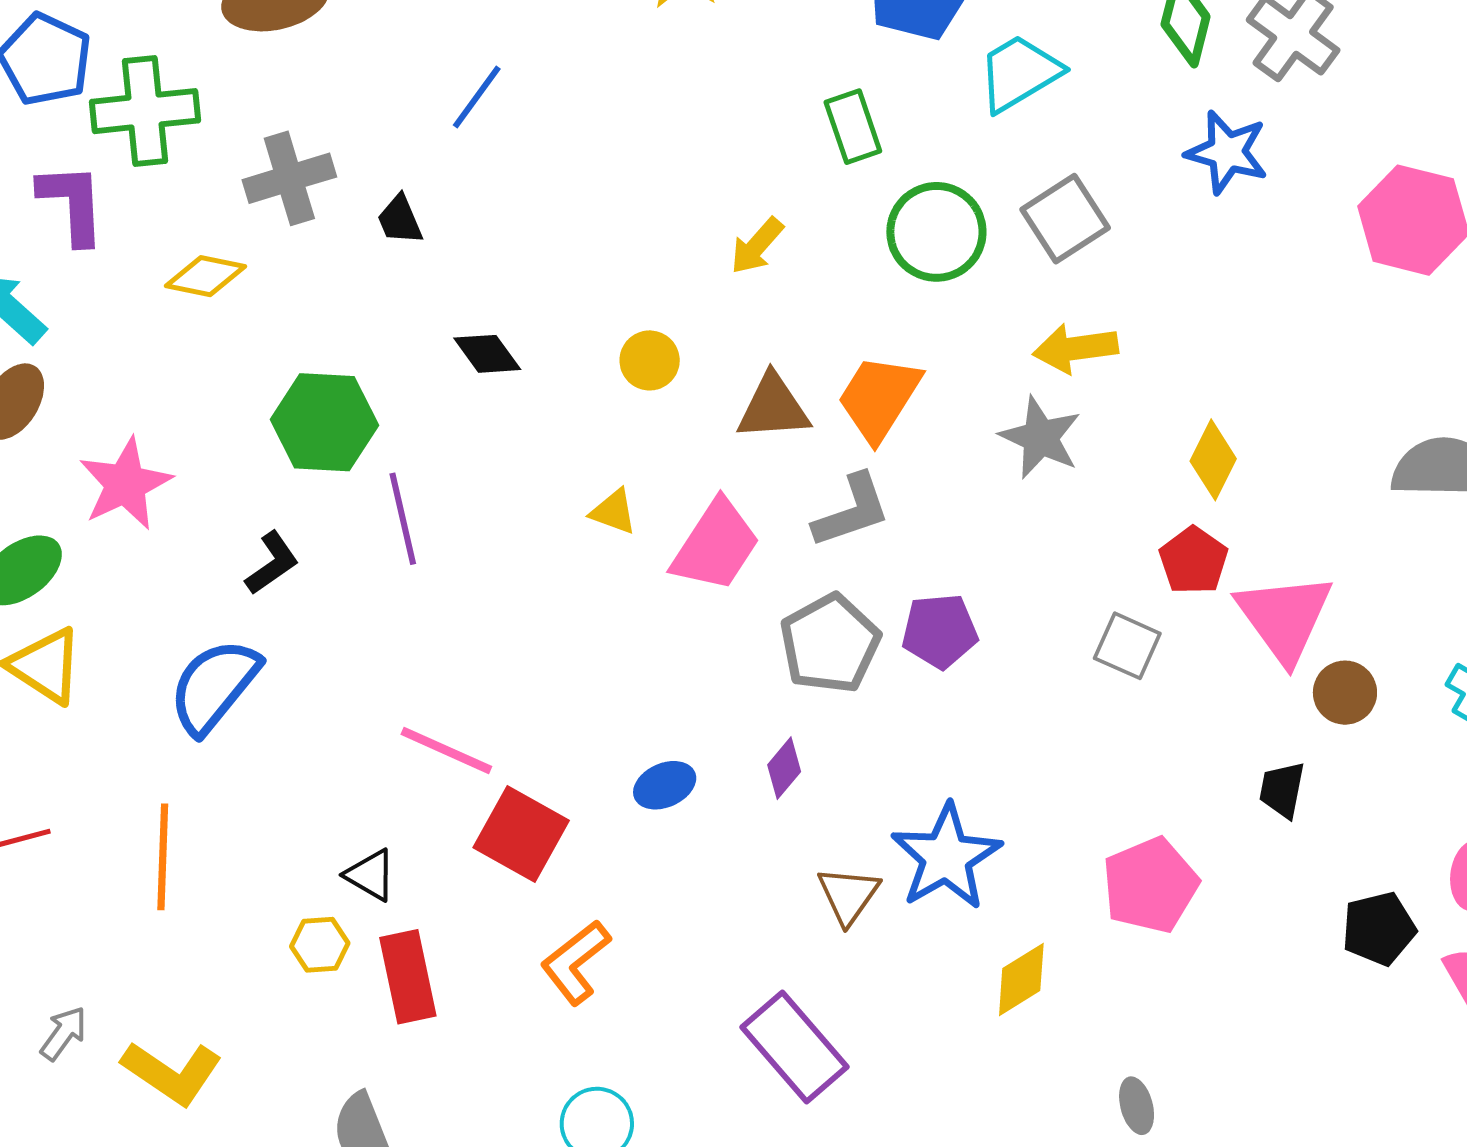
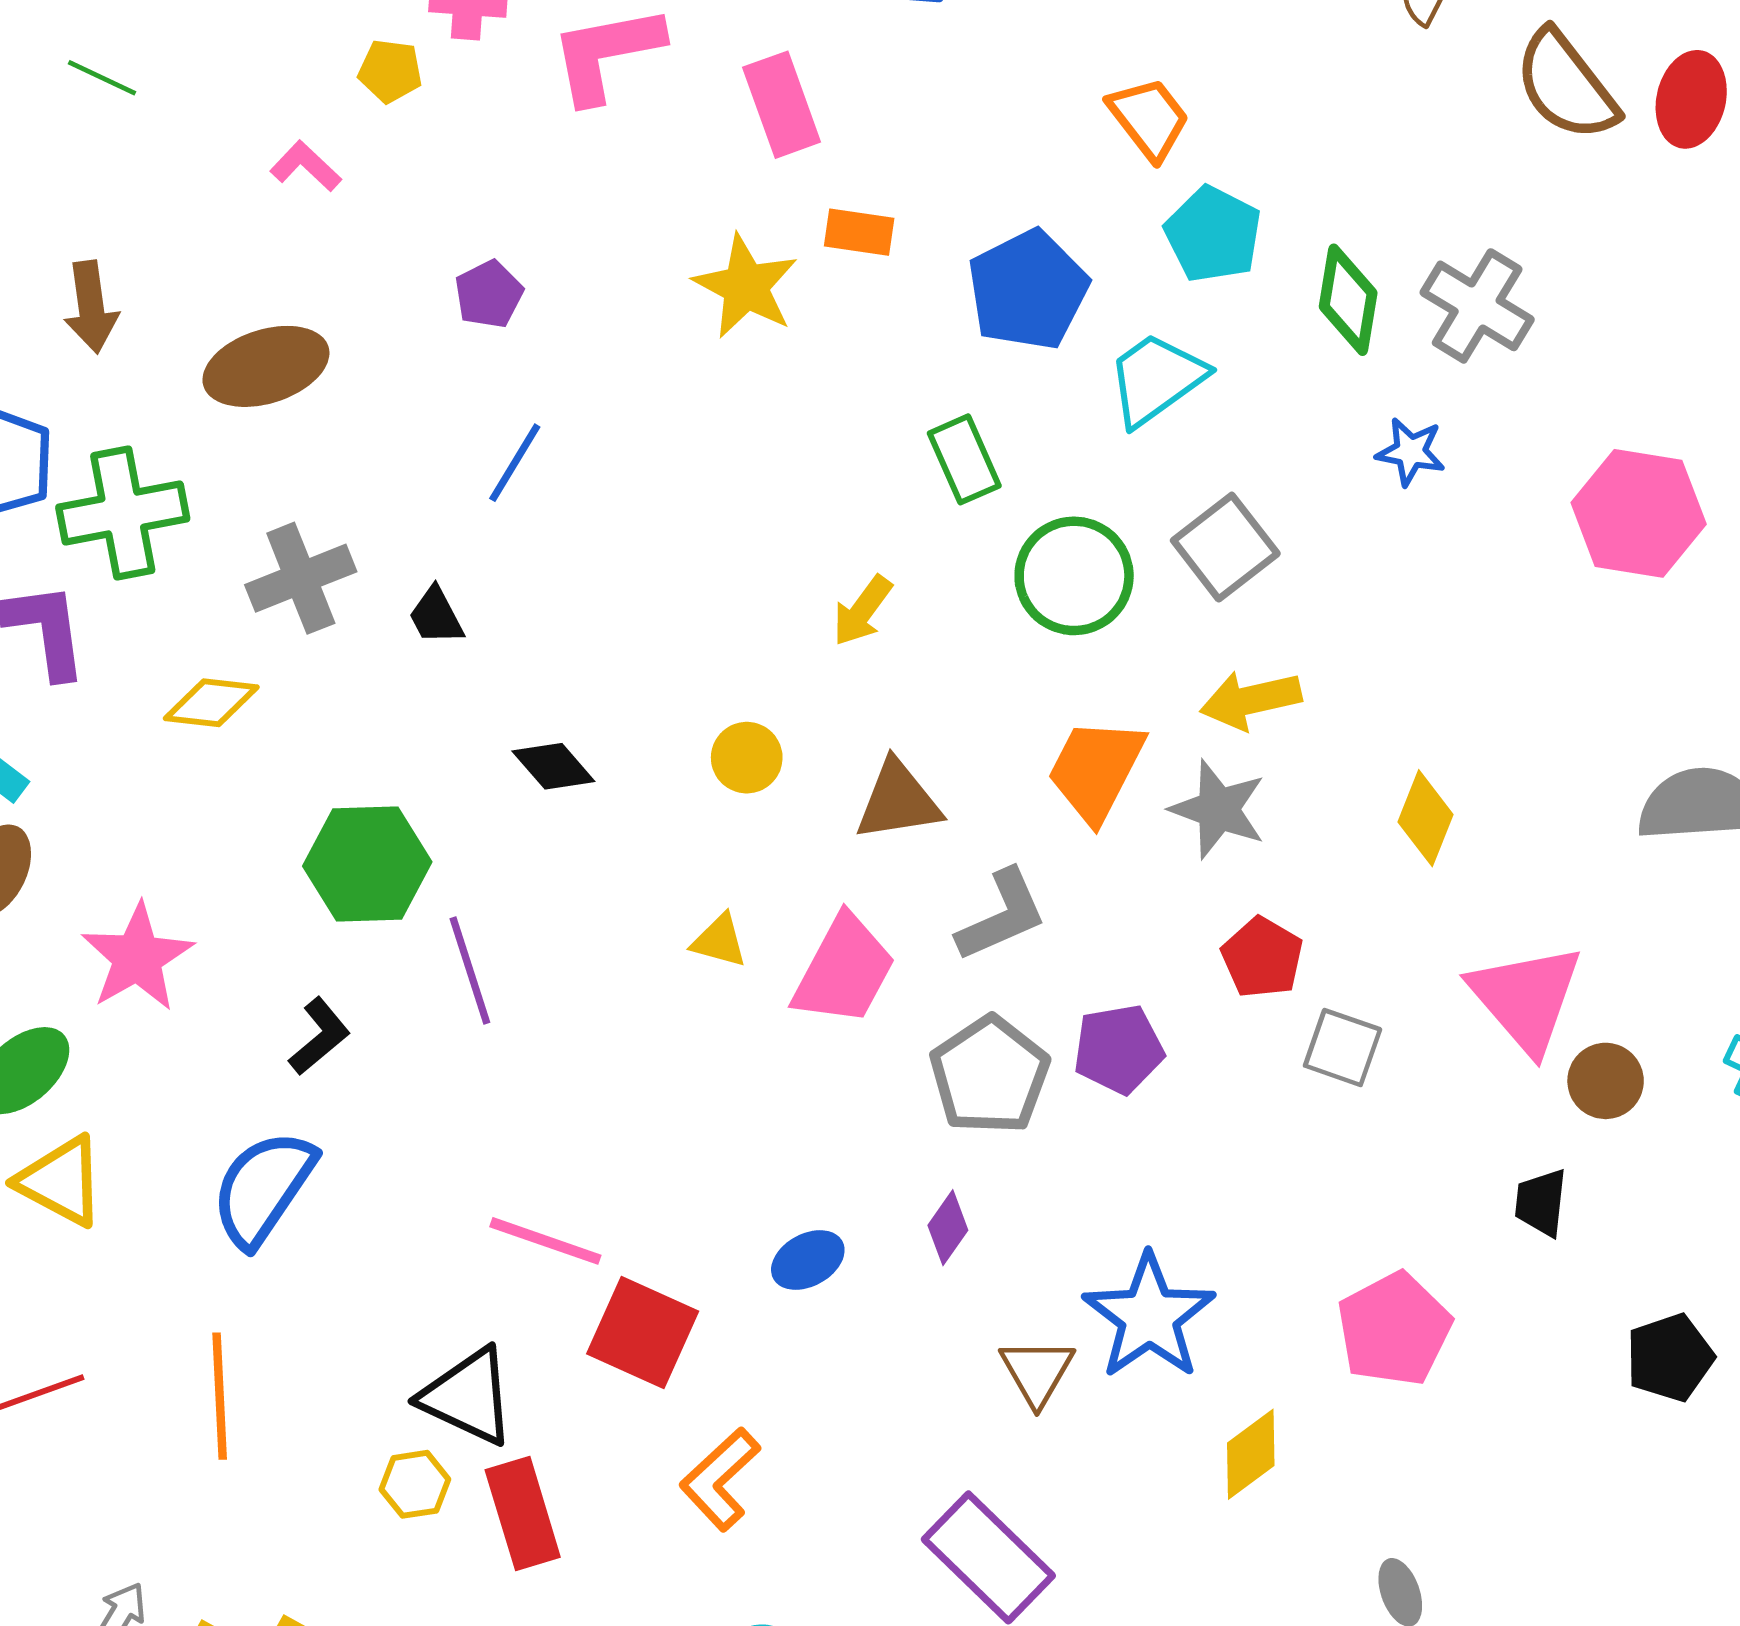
blue star: (1227, 152) -> (1411, 452), size x0.7
orange trapezoid: (879, 398) -> (1096, 770), moved
red pentagon: (1194, 561) -> (1262, 958), moved
black triangle: (370, 875) -> (468, 1396), size x1.6

